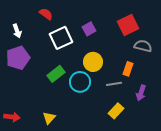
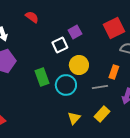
white square: (61, 38) -> (60, 45), moved, size x0.7
green rectangle: (56, 74) -> (42, 77), turned -72
yellow triangle: (49, 118) -> (74, 118), moved

